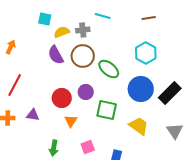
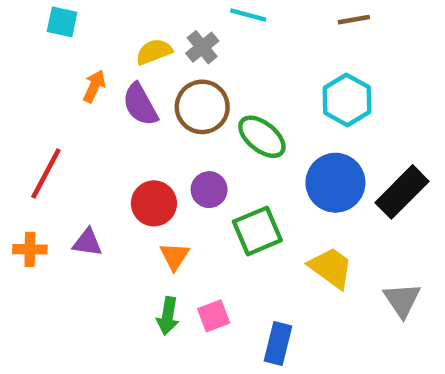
cyan square: (45, 19) -> (62, 22), moved
gray cross: (83, 30) -> (202, 47), turned -32
orange arrow: (11, 47) -> (94, 86), moved
green square: (107, 110) -> (257, 231), turned -35
gray triangle: (175, 131) -> (402, 300), moved
green arrow: (54, 148) -> (168, 316), moved

